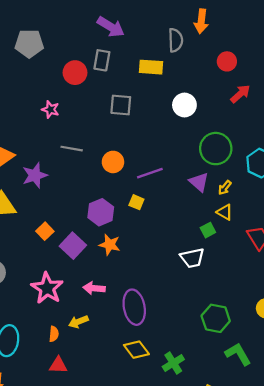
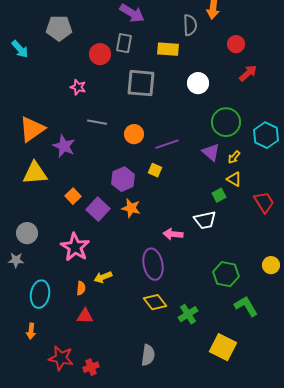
gray square: (121, 105) -> (141, 83), size x1.4
purple star: (35, 175) -> (64, 146), turned -30
pink arrow: (94, 288) -> (173, 234), moved

